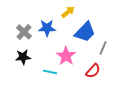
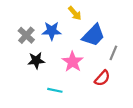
yellow arrow: (68, 12) -> (75, 13), turned 88
black star: (23, 57) -> (36, 61), moved
cyan line: (50, 72) -> (55, 90), moved

